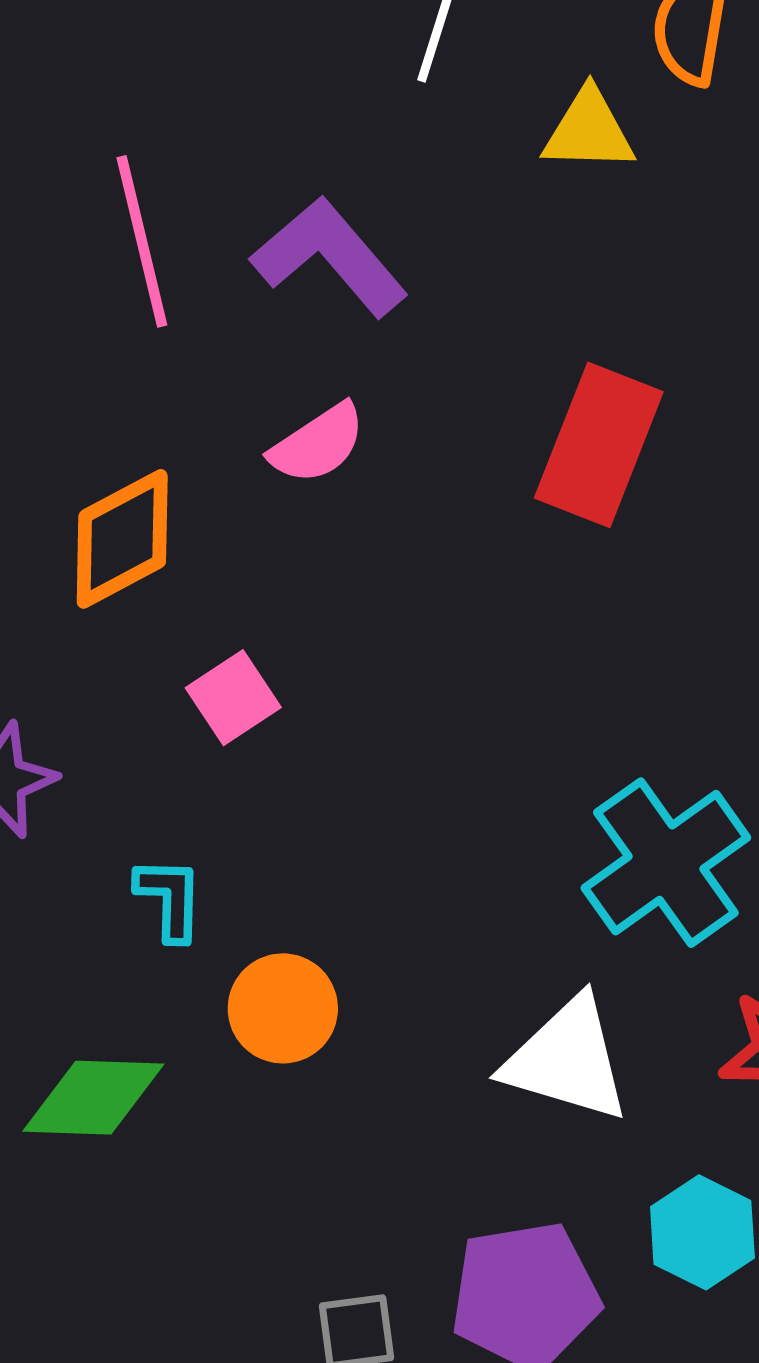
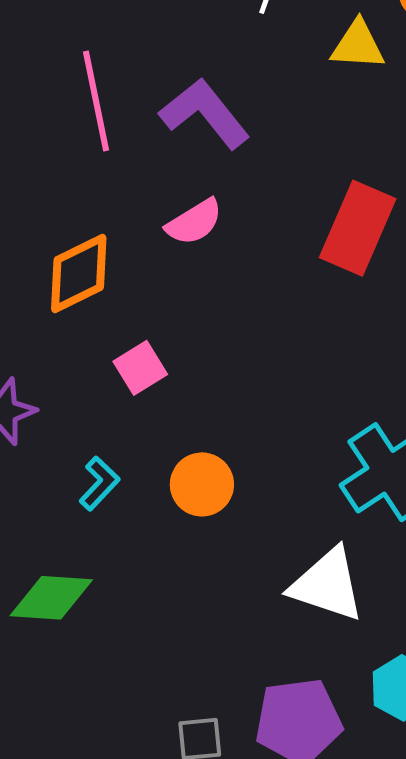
cyan L-shape: (169, 899) -> (99, 483), turned 40
orange circle: (283, 1008) -> (202, 484), moved

